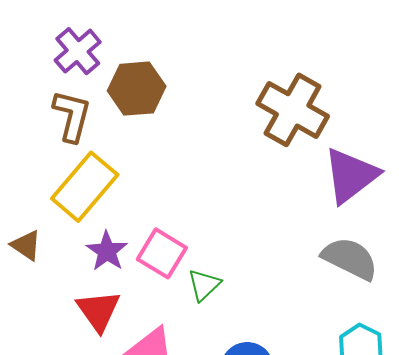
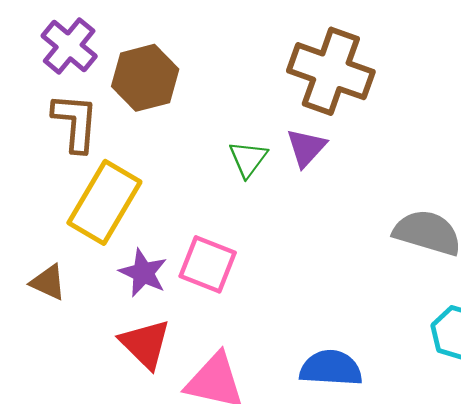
purple triangle: (351, 175) -> (306, 148), moved, size x0.6
green triangle: (204, 285) -> (248, 159), moved

